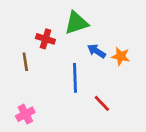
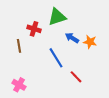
blue line: (75, 78) -> (56, 58), turned -30
pink cross: (25, 114) -> (19, 85), turned -32

